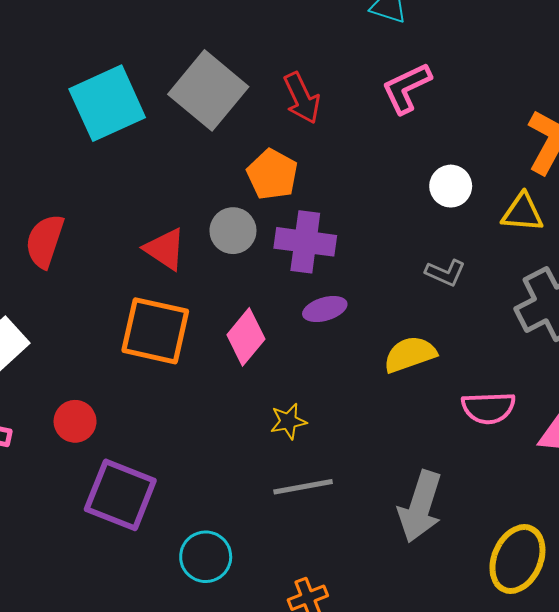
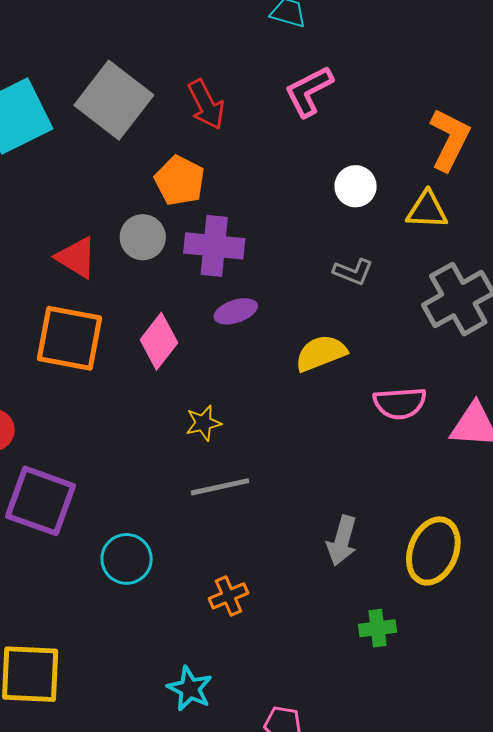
gray arrow: (420, 506) -> (342, 541), moved, size x0.7

